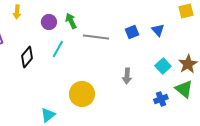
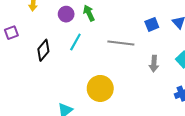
gray line: (96, 37) -> (121, 43), moved
gray arrow: (127, 76) -> (154, 64), moved

